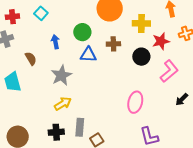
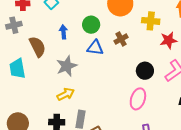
brown cross: (113, 44) -> (121, 39), turned -32
black circle: (141, 57) -> (145, 71), moved
brown semicircle: (31, 59) -> (37, 47), size x1.5

